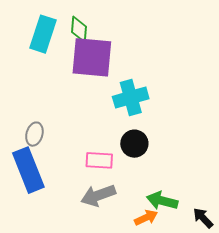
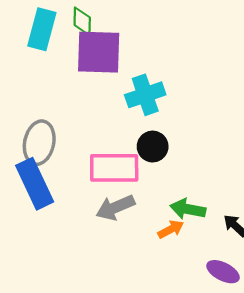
gray ellipse: (34, 134) -> (39, 143), size x1.6
pink rectangle: (99, 160) -> (114, 168), size x1.6

